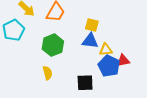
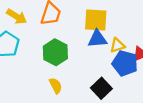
yellow square: (92, 25) -> (96, 20), size x1.5
black square: (85, 83) -> (101, 88), turned -30

